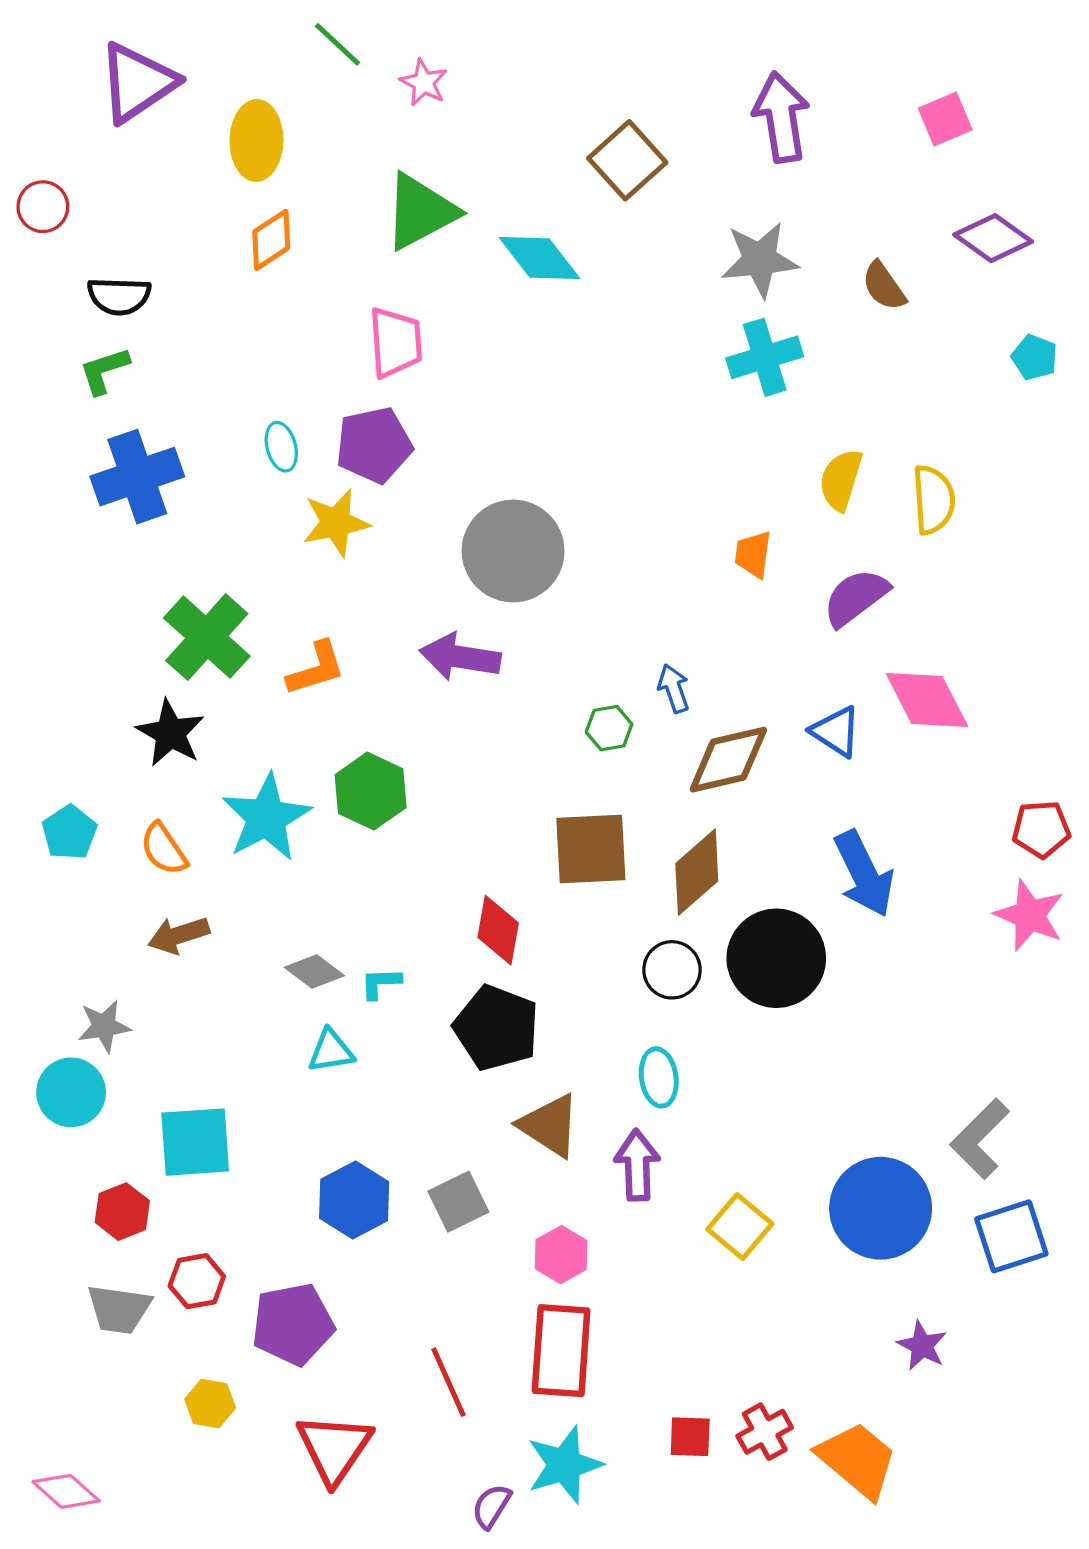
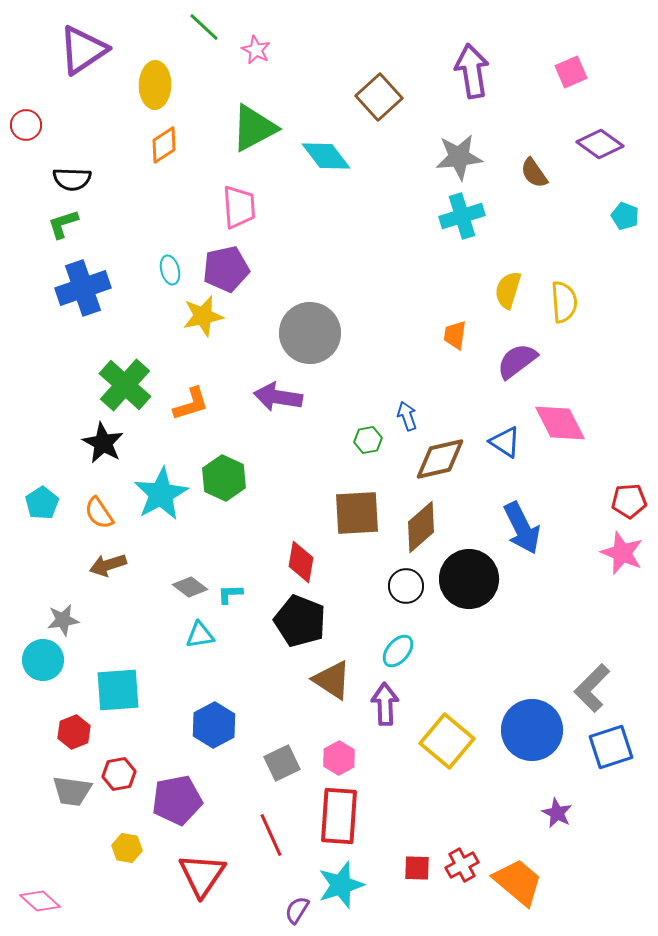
cyan ellipse: (659, 1077) -> (398, 651), turned 48
gray square: (458, 1202) -> (282, 763), moved
yellow square: (740, 1226) -> (447, 741), size x1.4

